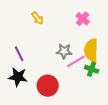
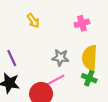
pink cross: (83, 19) -> (82, 23), turned 32
pink line: (76, 61) -> (55, 80), moved

